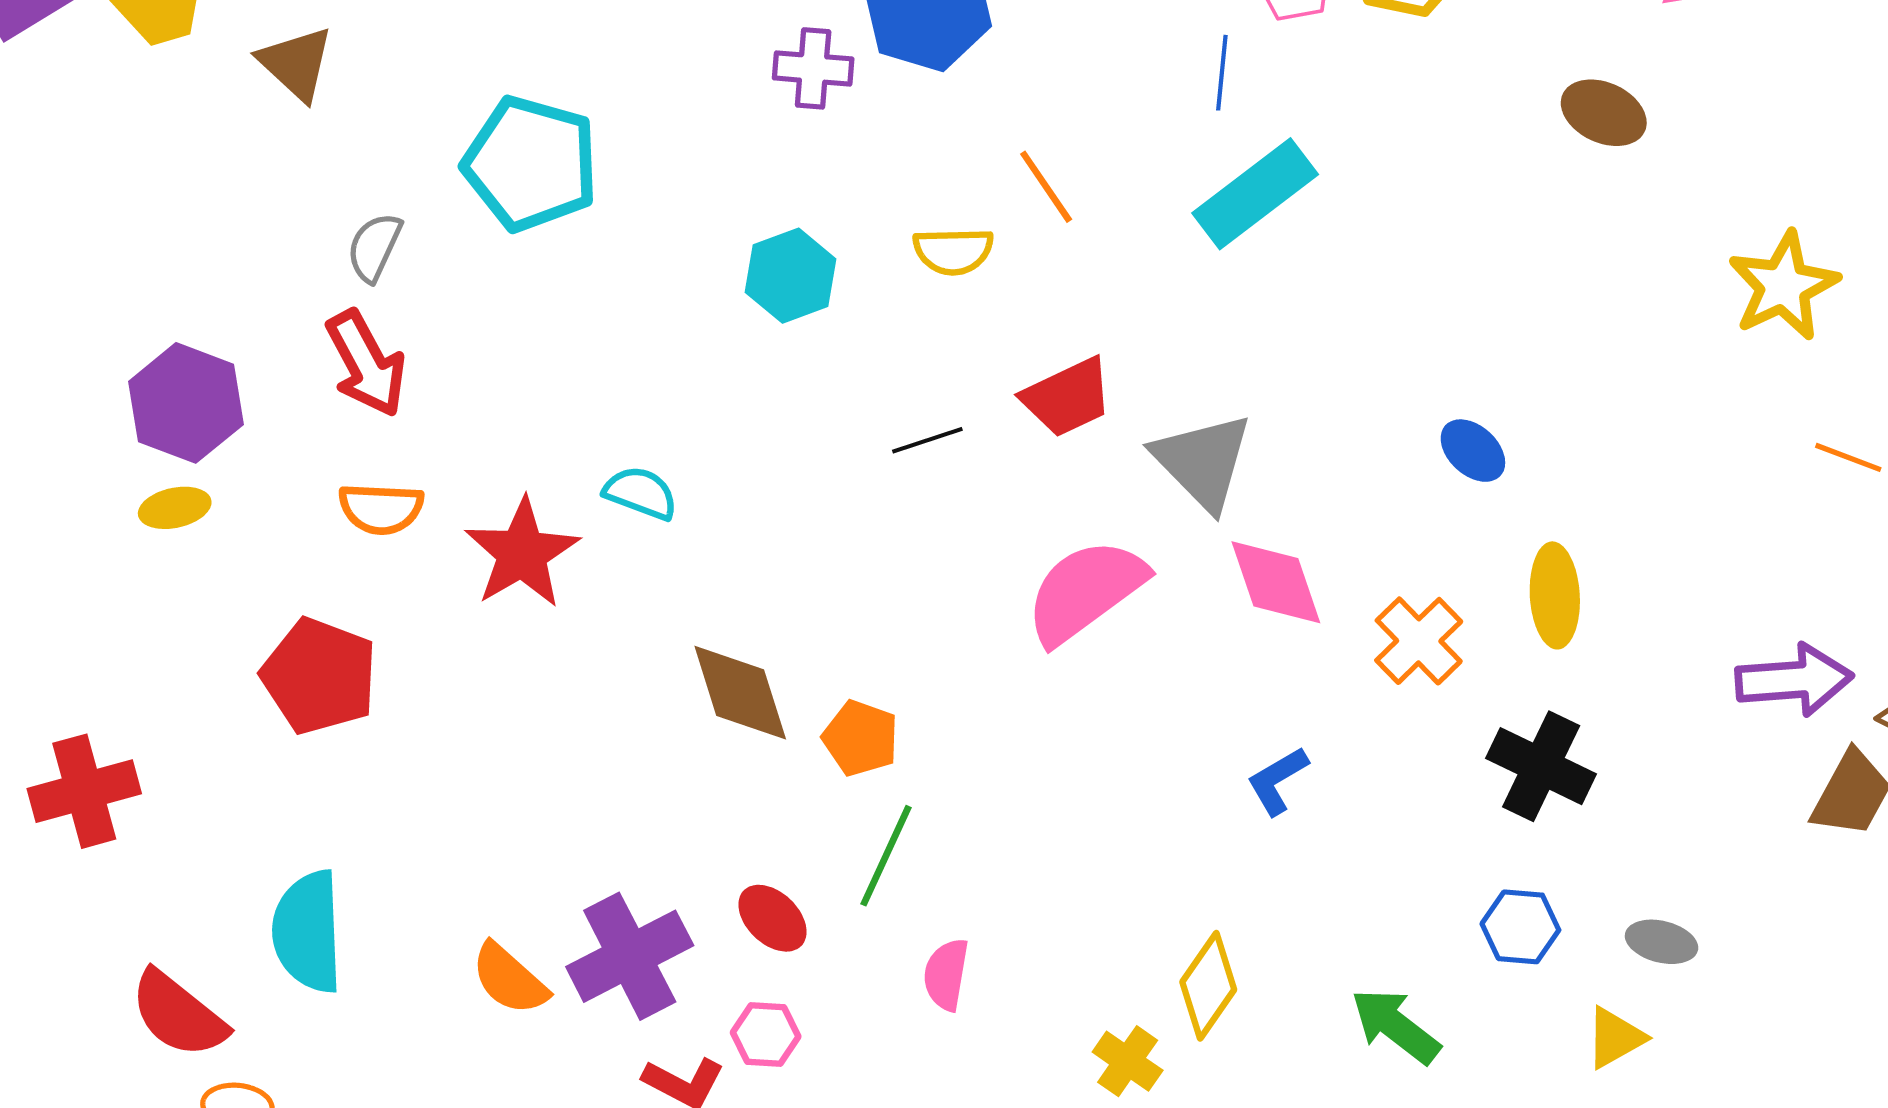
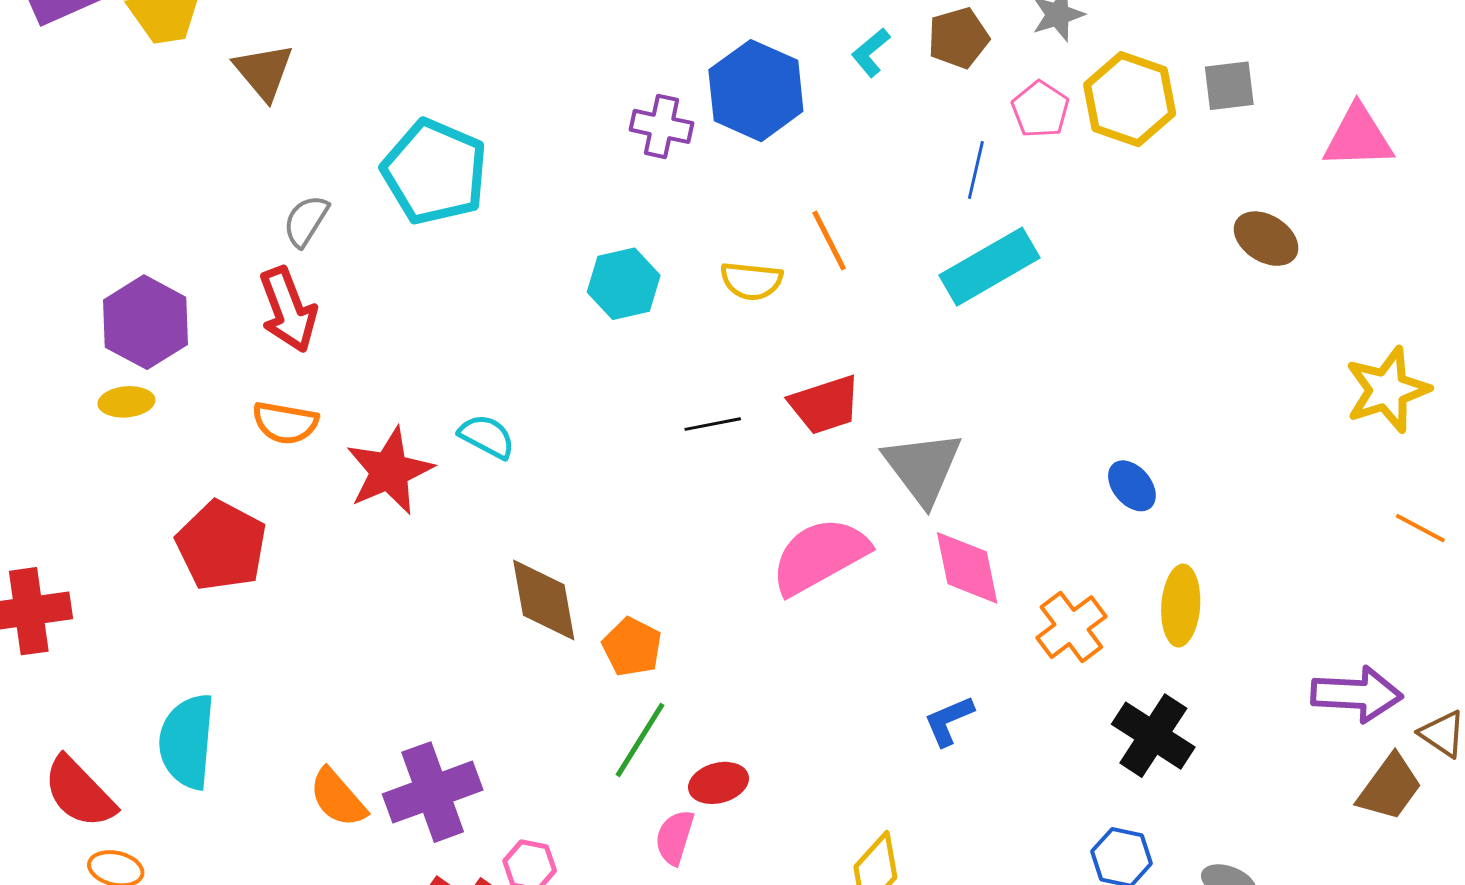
red ellipse: (772, 918) -> (718, 783), moved, turned -66

